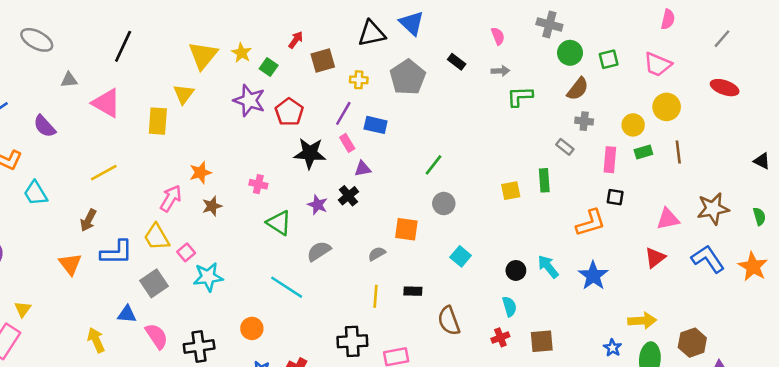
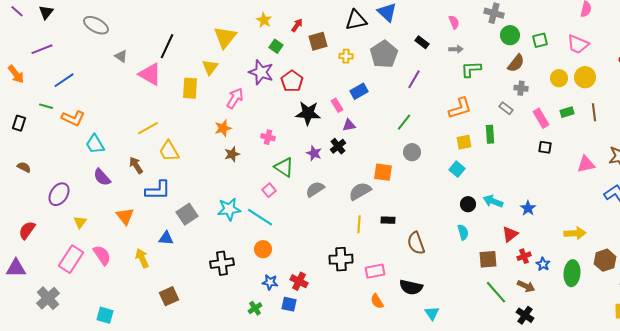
black line: (123, 46) -> (167, 46), moved
yellow star: (242, 53) -> (264, 20), moved
gray triangle: (69, 80) -> (121, 56), turned 40
purple line: (343, 113) -> (414, 79), moved
blue rectangle: (376, 125) -> (359, 91), turned -42
yellow circle: (633, 125) -> (559, 78), moved
purple semicircle: (44, 126) -> (102, 177), moved
pink rectangle: (610, 160) -> (541, 118), turned -36
pink arrow: (171, 198) -> (235, 98), moved
brown arrow: (88, 220) -> (136, 165), turned 120
orange L-shape: (591, 223) -> (460, 108), moved
yellow trapezoid: (157, 237) -> (169, 151), moved
pink square: (186, 252) -> (269, 190), moved
gray semicircle: (377, 254) -> (360, 191), size x1.6
cyan square: (461, 256) -> (457, 169), moved
red triangle: (655, 258) -> (510, 234), moved
orange triangle: (70, 264) -> (125, 216), moved
cyan arrow: (548, 267) -> (493, 201), turned -30
blue star: (593, 276) -> (528, 208), size x0.7
cyan line: (287, 287) -> (260, 217), moved
yellow triangle: (23, 309) -> (80, 222), moved
yellow arrow: (642, 321) -> (575, 233), moved
pink semicircle: (157, 336) -> (102, 255), moved
red cross: (500, 337) -> (524, 256), moved

